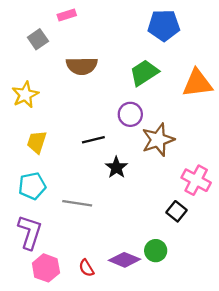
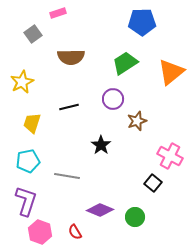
orange triangle: (197, 83) -> (171, 72), turned -32
black line: (93, 140) -> (69, 107), moved
brown star: (158, 140) -> (137, 121), size x0.7
purple diamond: (125, 260) -> (100, 210), moved

